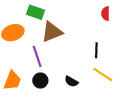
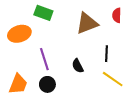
brown triangle: (52, 32) -> (87, 23), moved
black semicircle: (71, 81) -> (78, 66), moved, turned 32

